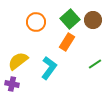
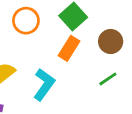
brown circle: (93, 20) -> (111, 41), moved

